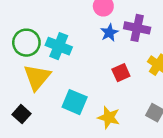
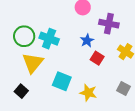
blue star: (109, 33) -> (87, 41), moved
red square: (121, 73) -> (97, 58), turned -32

